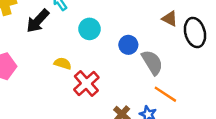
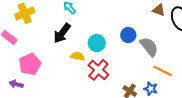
black arrow: (38, 21) -> (62, 33), moved
cyan circle: (89, 29) -> (97, 43), moved

